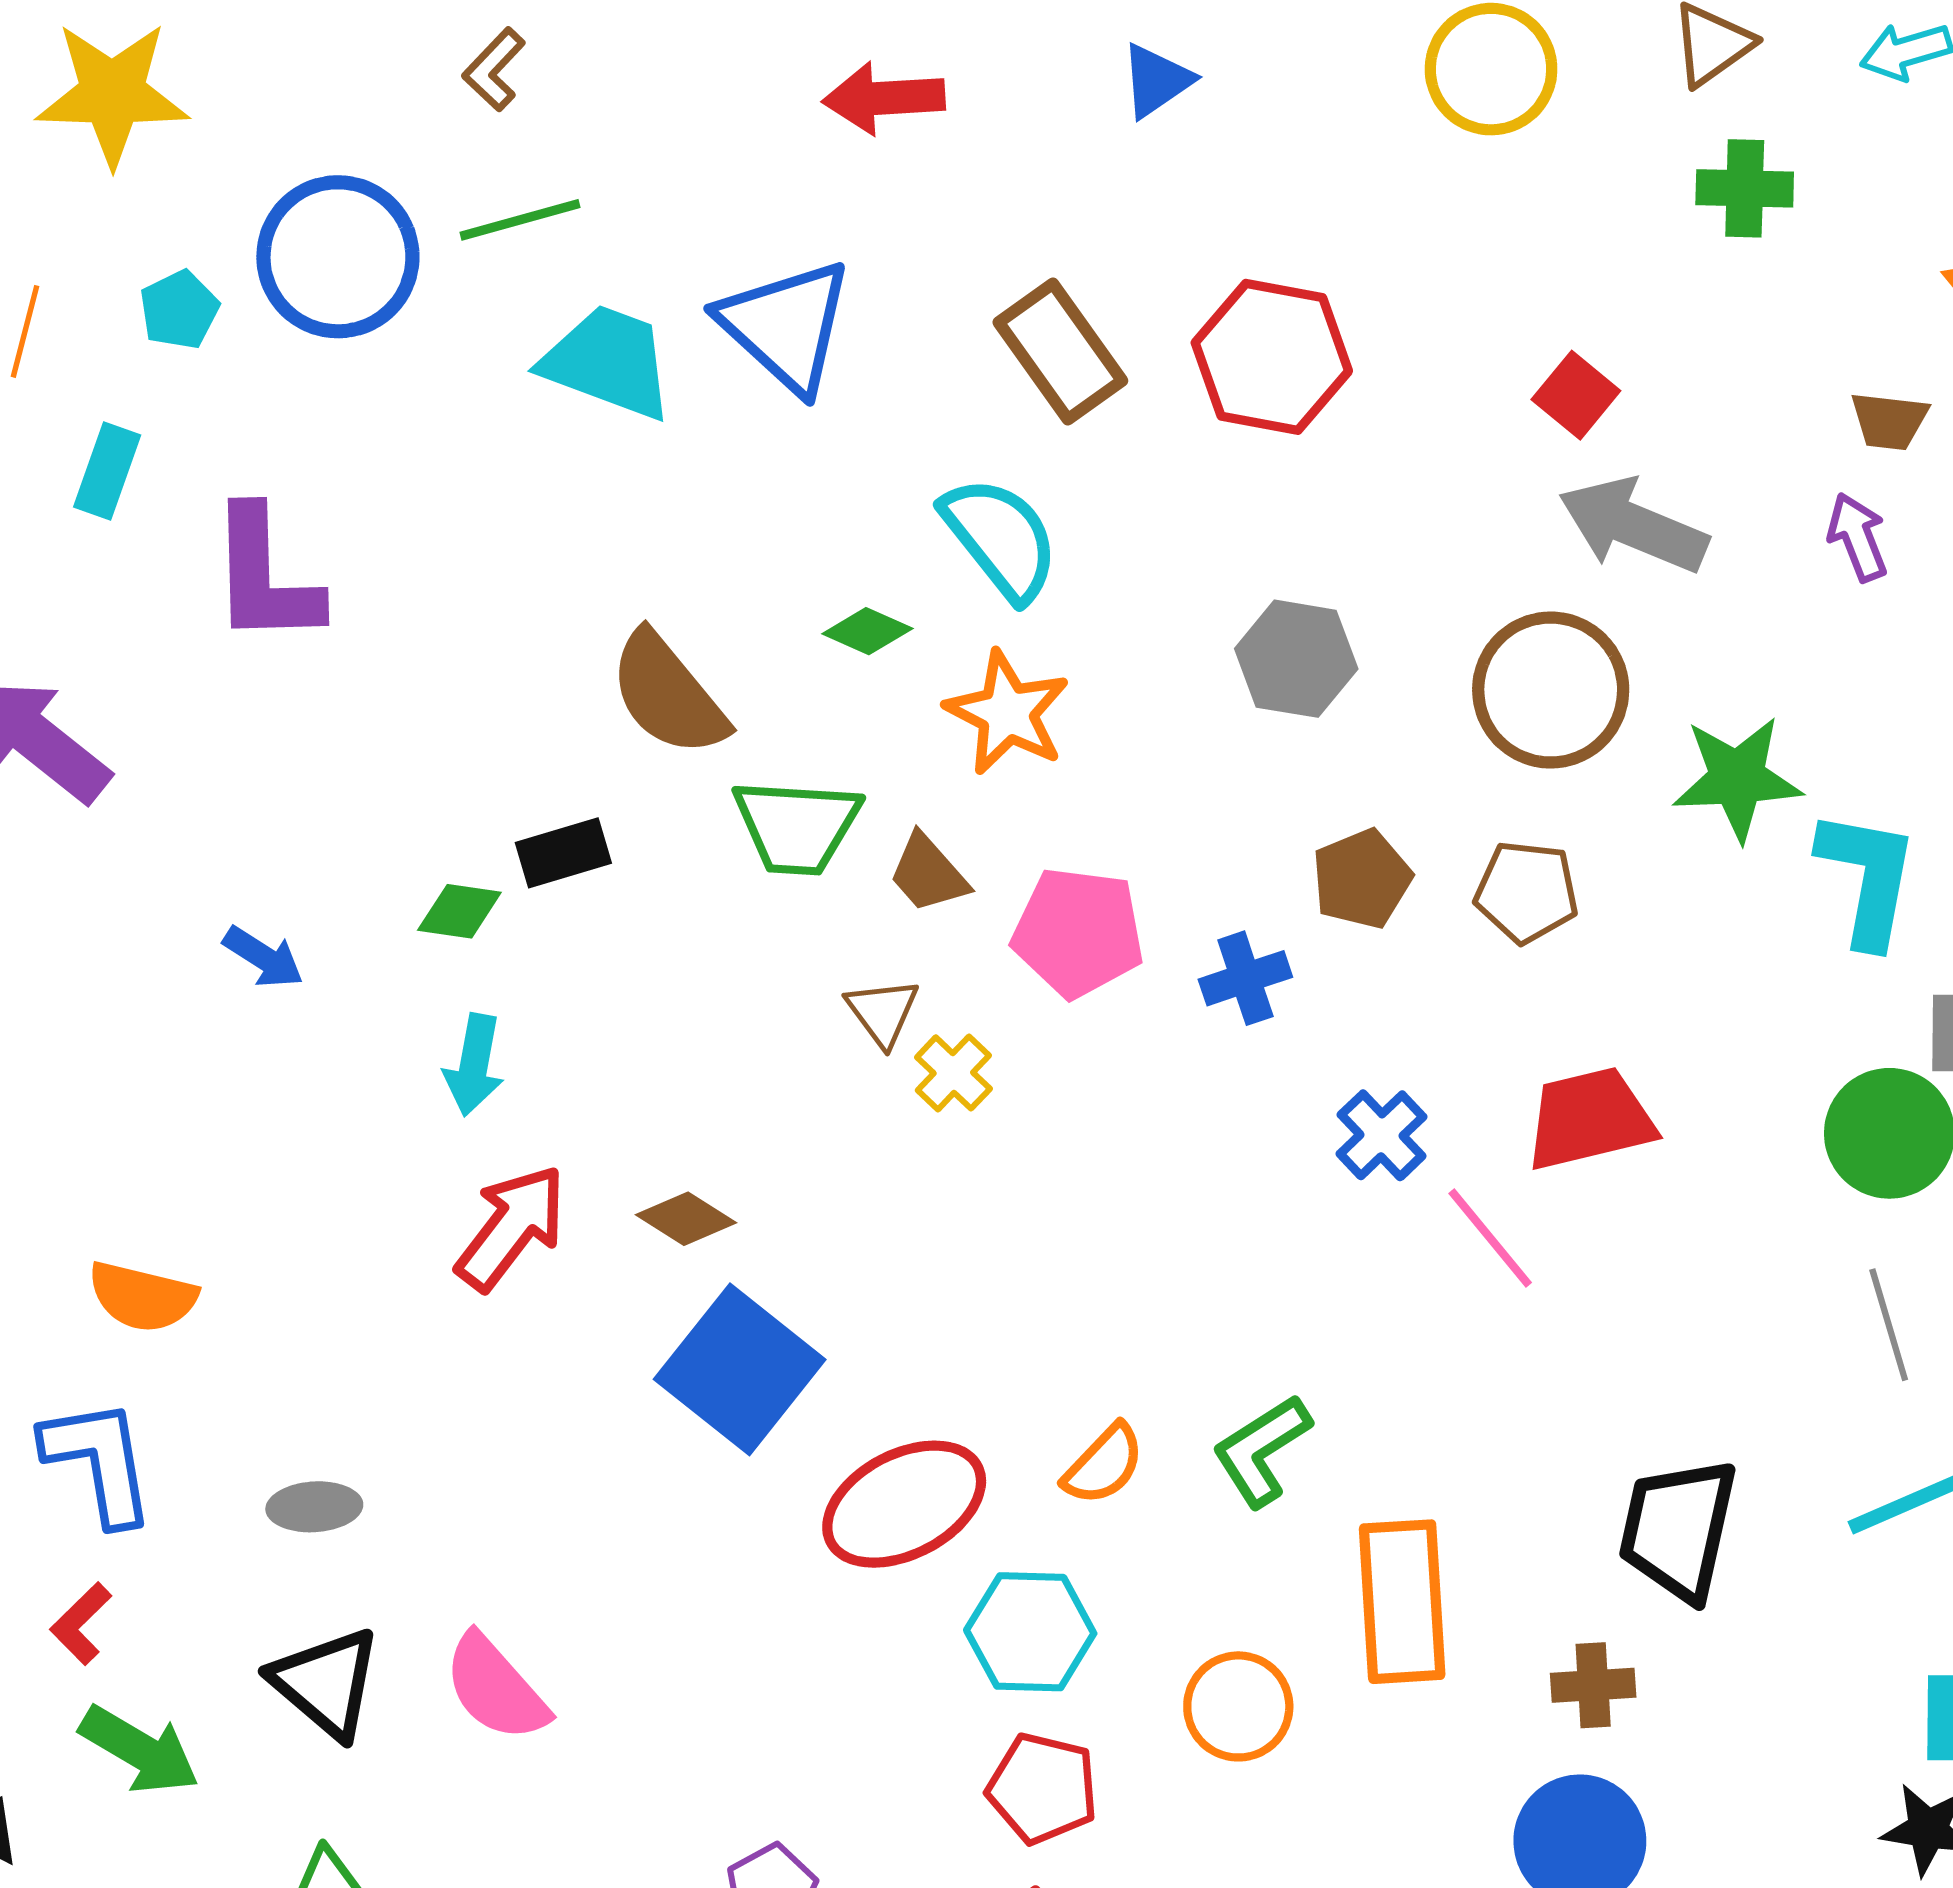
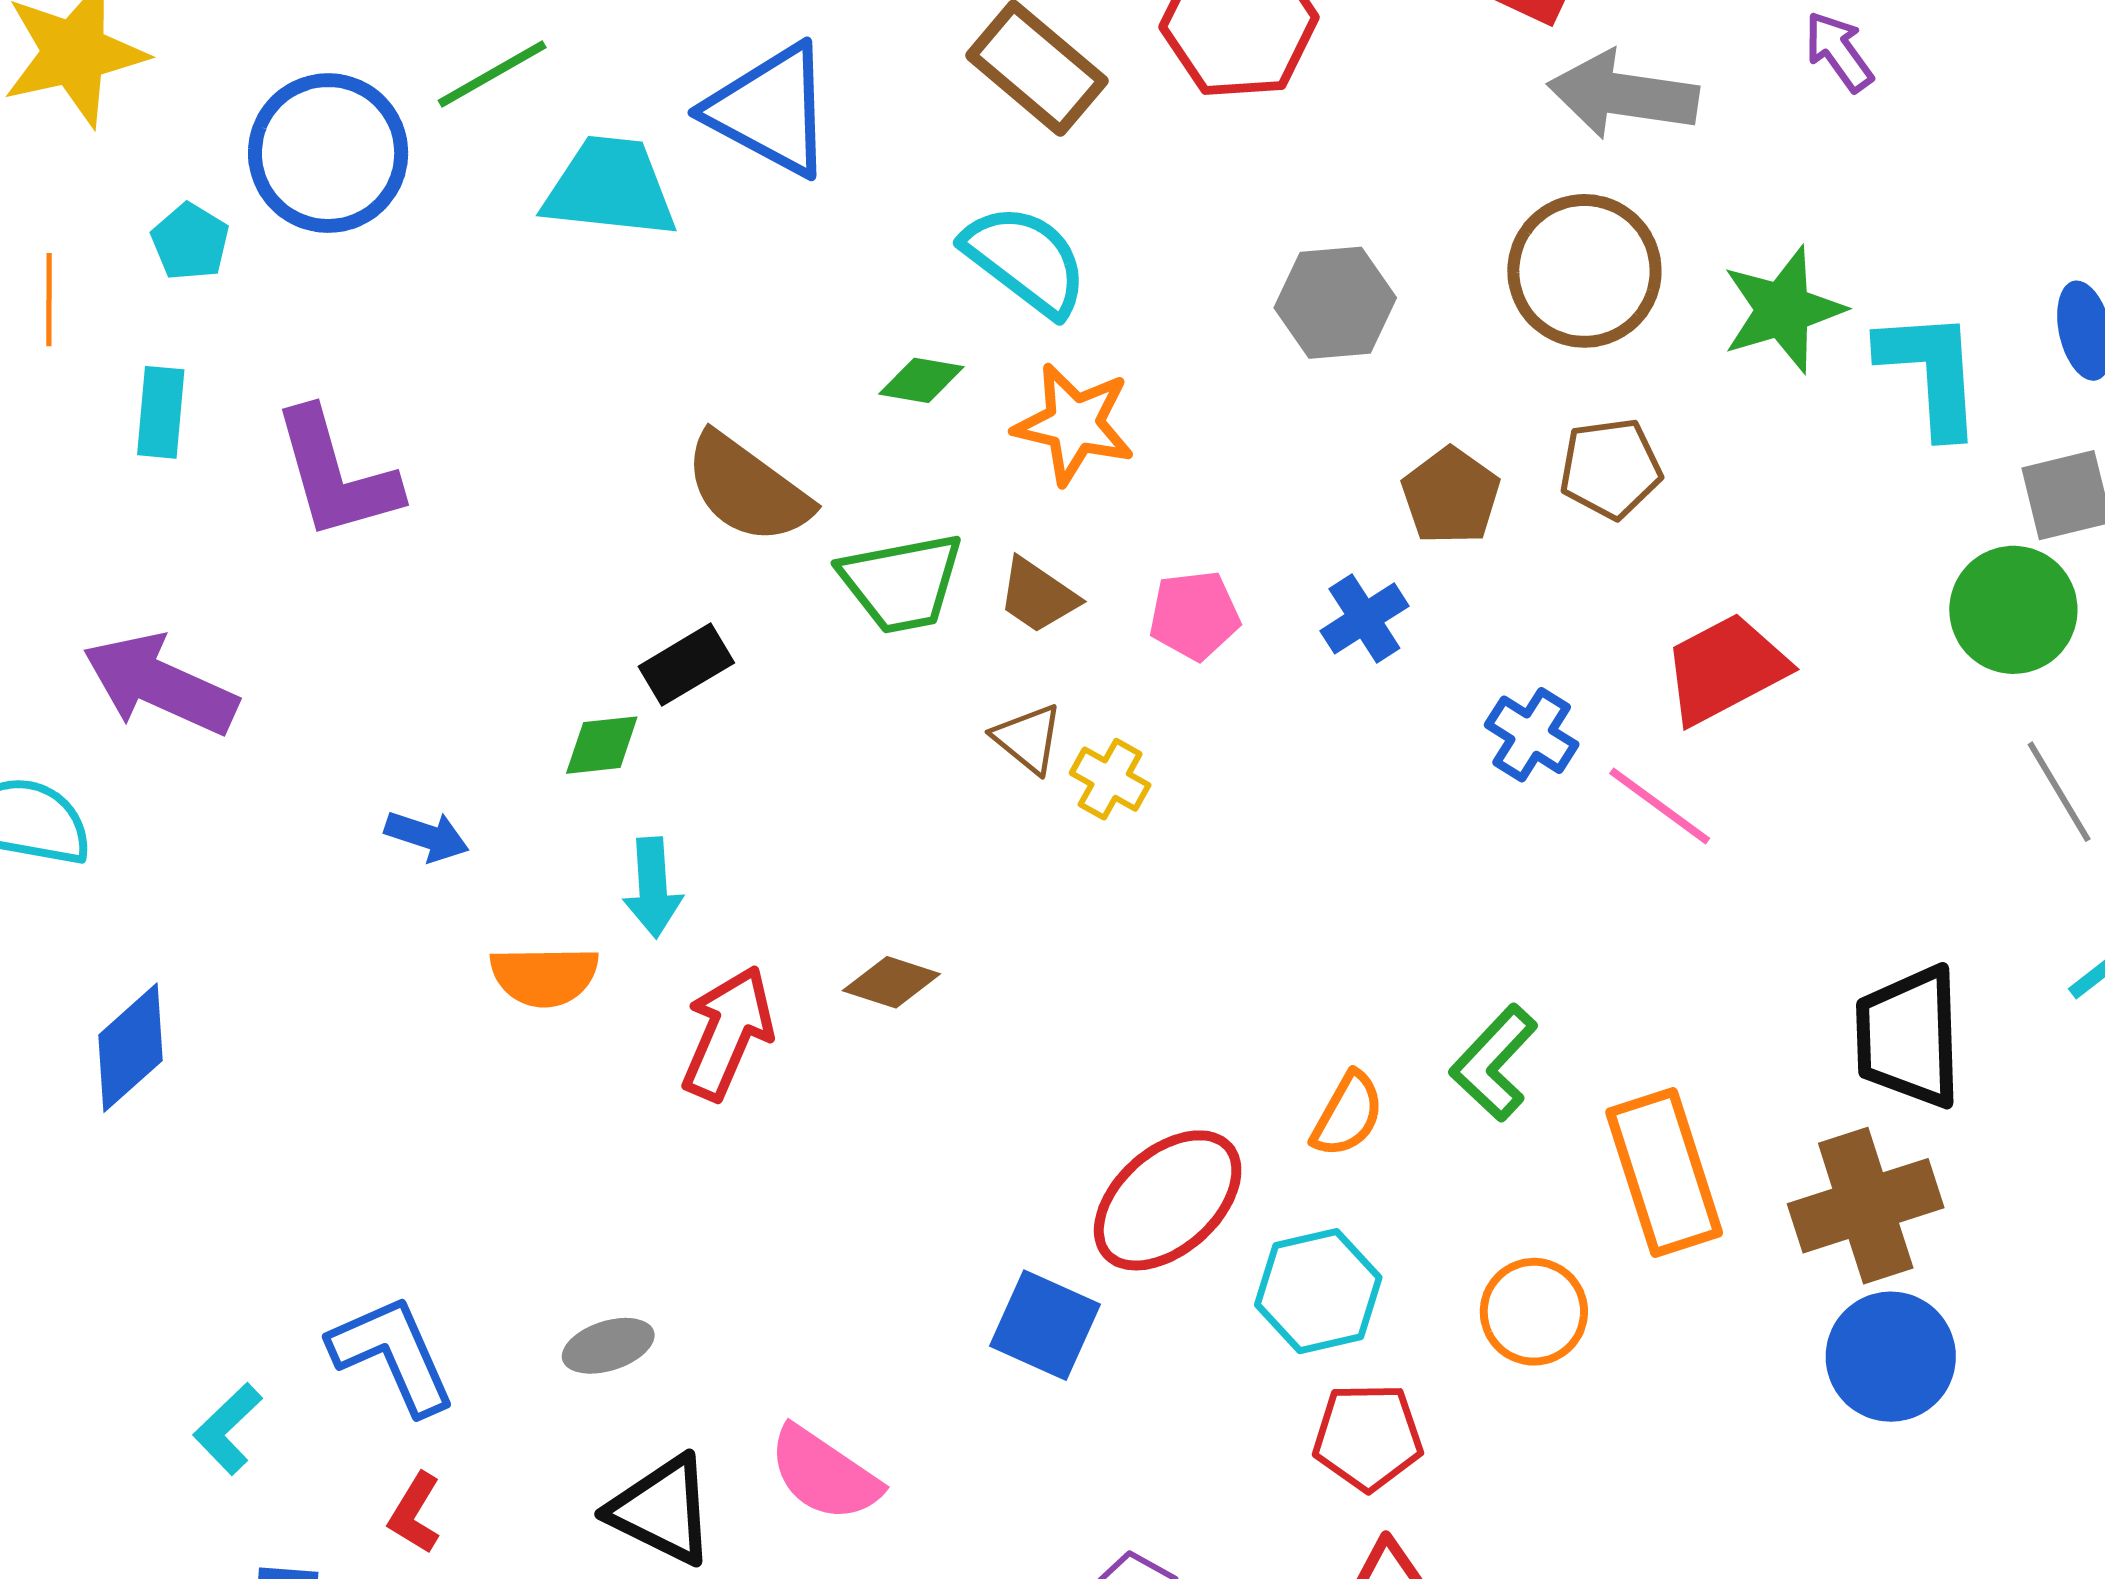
pink pentagon: (1078, 932) -> (1194, 615), size x0.7
orange semicircle: (142, 1297) -> (544, 976), moved
blue square: (740, 1369) -> (1045, 1325), moved, size x0.7
brown cross: (1593, 1685) -> (1866, 1206), size x1.8

